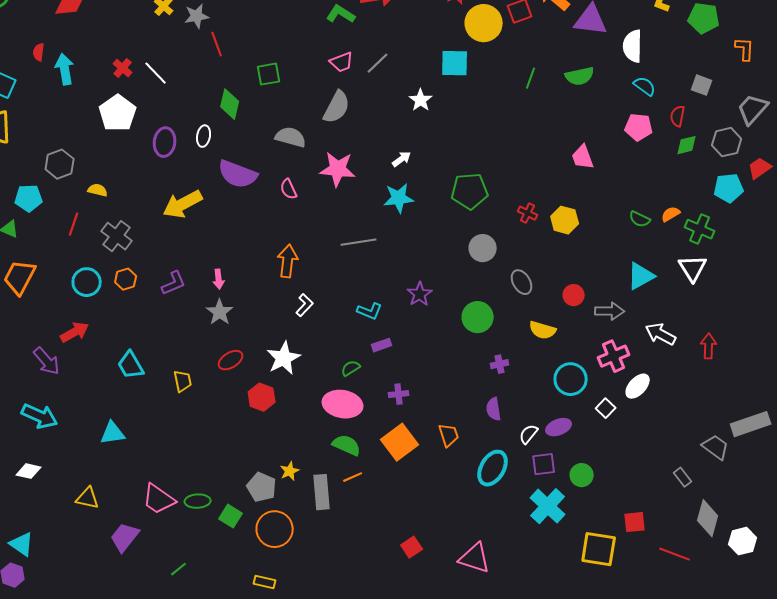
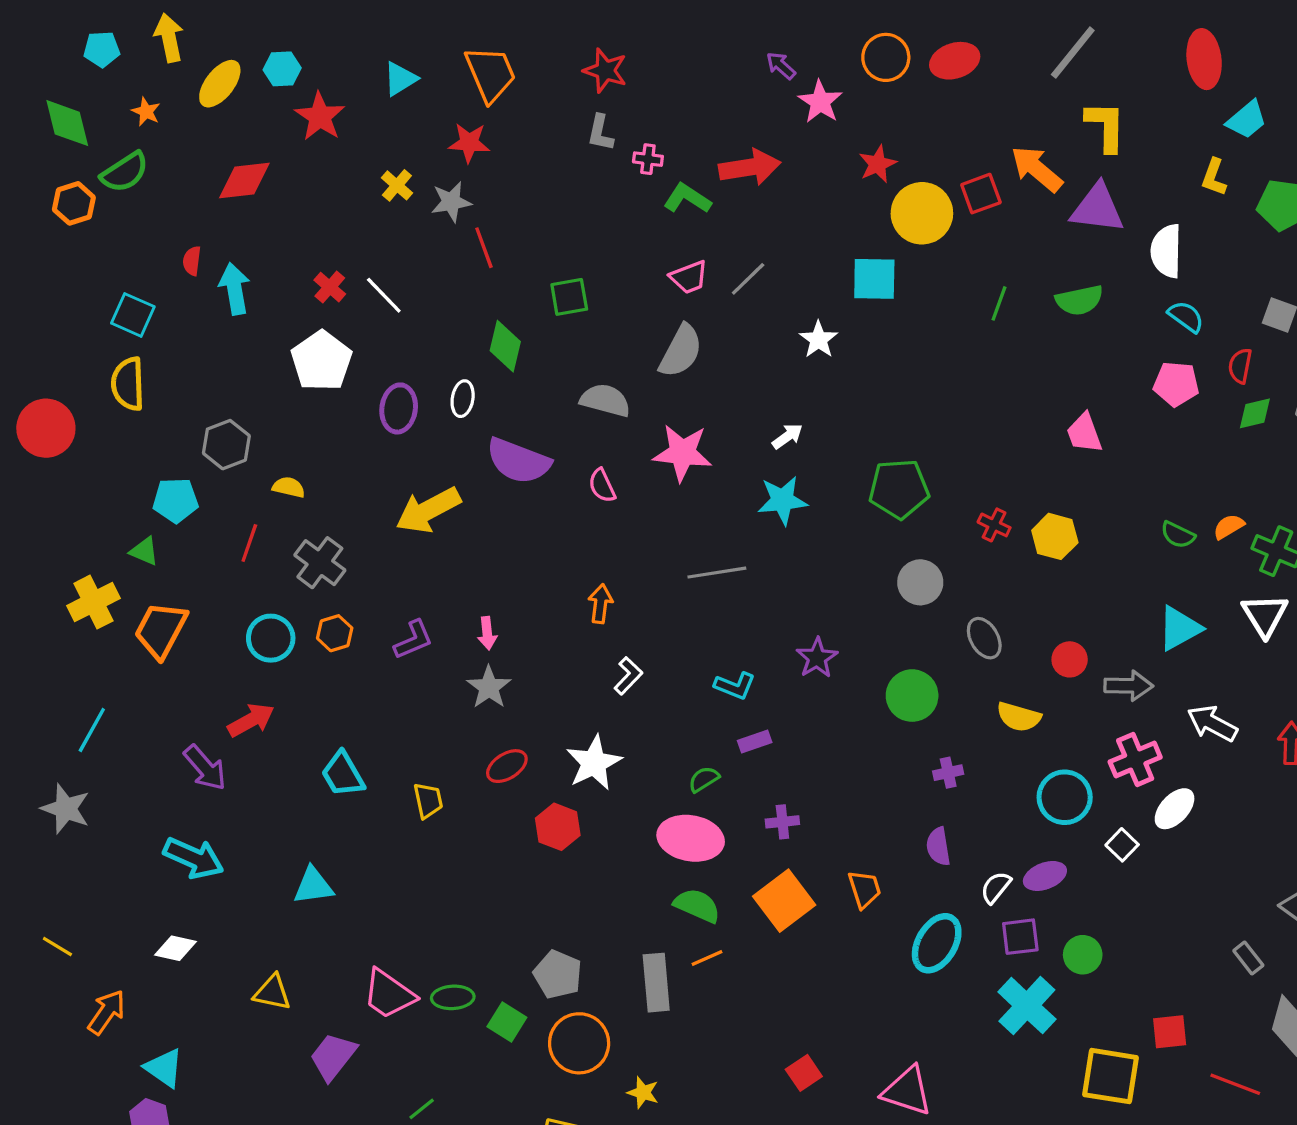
orange arrow: (288, 261) -> (600, 604), size x0.7
yellow star: (290, 471) -> (643, 1093), moved, turned -30

